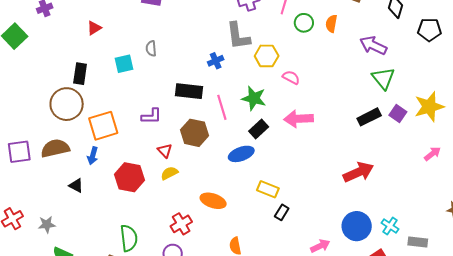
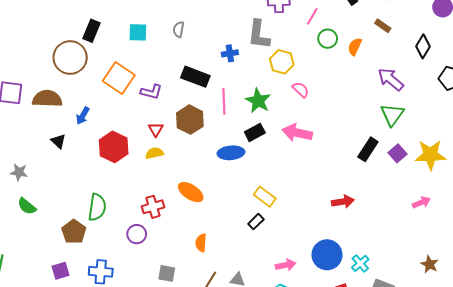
gray semicircle: (151, 48) -> (179, 29), moved
black rectangle: (369, 117) -> (368, 149), turned -45
orange square: (103, 126) -> (119, 78), moved, turned 36
red arrow: (358, 172) -> (343, 202), size x0.7
yellow rectangle: (268, 189) -> (265, 197), moved

